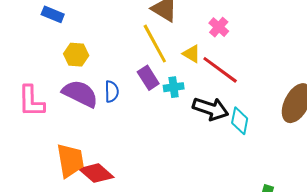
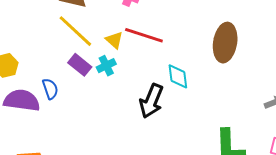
yellow triangle: (192, 54) -> (114, 40), moved, turned 30
black arrow: (211, 109) -> (151, 101), moved, turned 112

